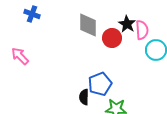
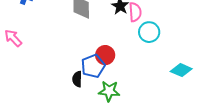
red circle: (112, 38) -> (105, 55), moved

